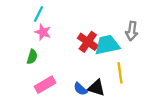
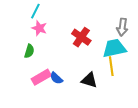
cyan trapezoid: (107, 45) -> (114, 48), moved
blue semicircle: (80, 89) -> (56, 78), moved

